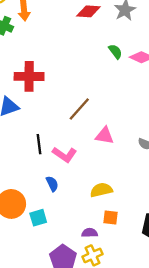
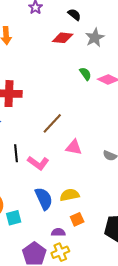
blue semicircle: (52, 184) -> (44, 199), moved, size x1.6
orange square: (111, 217) -> (77, 219), turned -32

